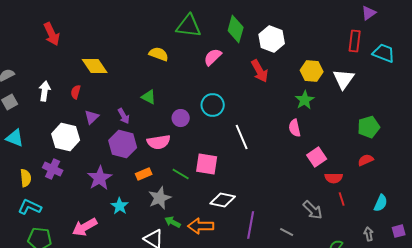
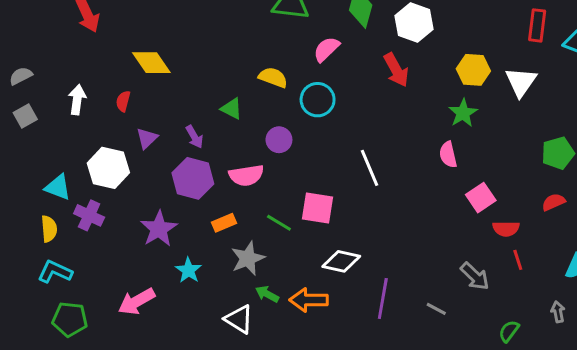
yellow semicircle: (159, 54) -> (273, 77), moved
cyan circle: (213, 105) -> (318, 100), moved
cyan triangle: (15, 138) -> (58, 187), moved

